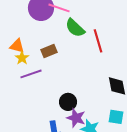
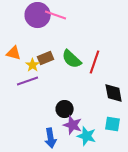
green semicircle: (75, 28) -> (72, 59), moved
red line: (98, 41) -> (95, 62), moved, turned 35
yellow star: (22, 58) -> (33, 65), moved

